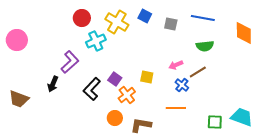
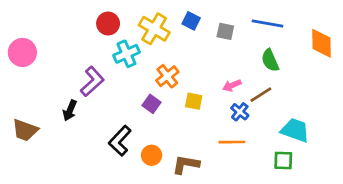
green semicircle: (205, 46) -> (270, 60), turned 72
black L-shape: (92, 89) -> (120, 141), moved
orange cross: (127, 95) -> (167, 76), moved
cyan trapezoid: (242, 117) -> (295, 130), moved

